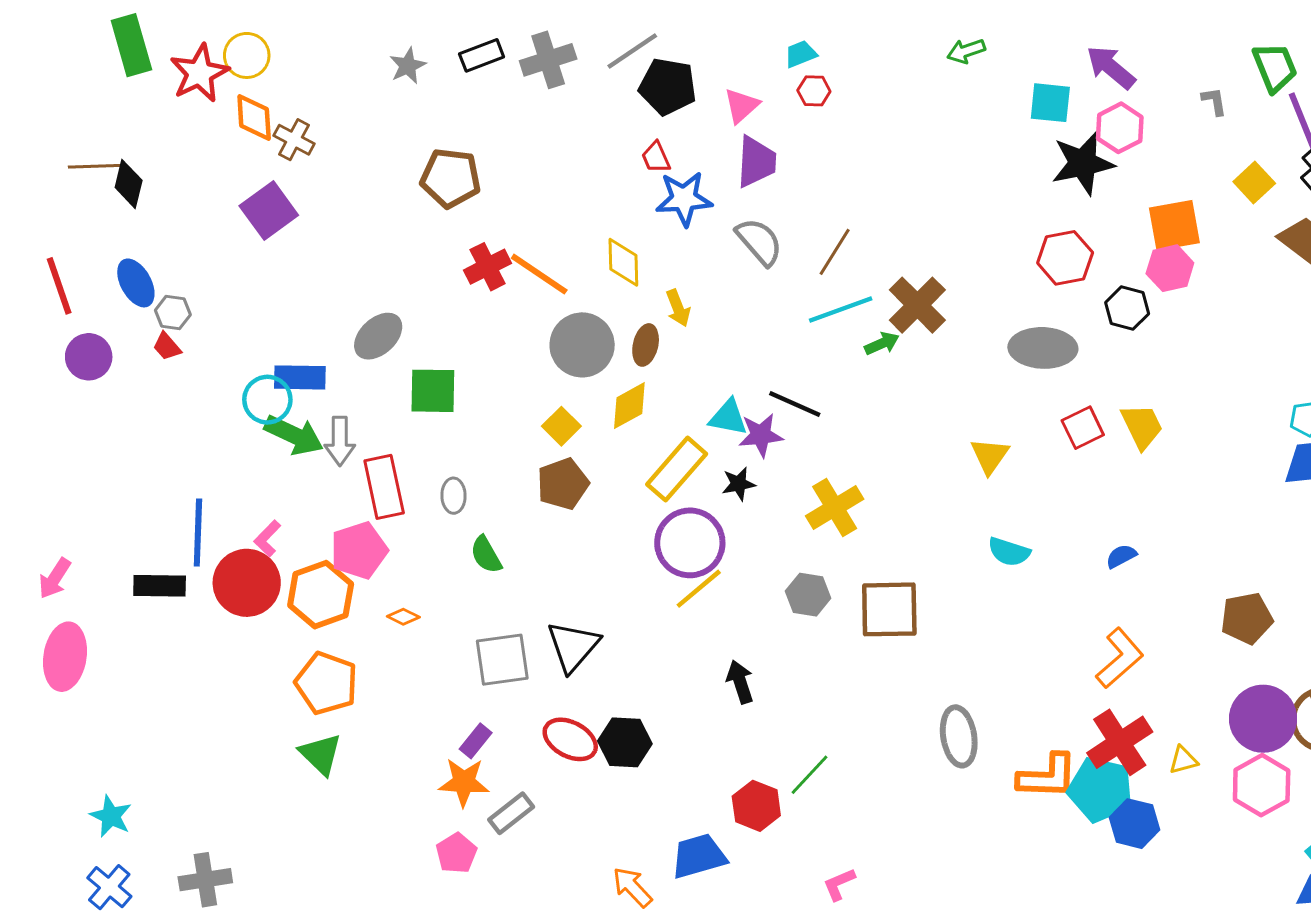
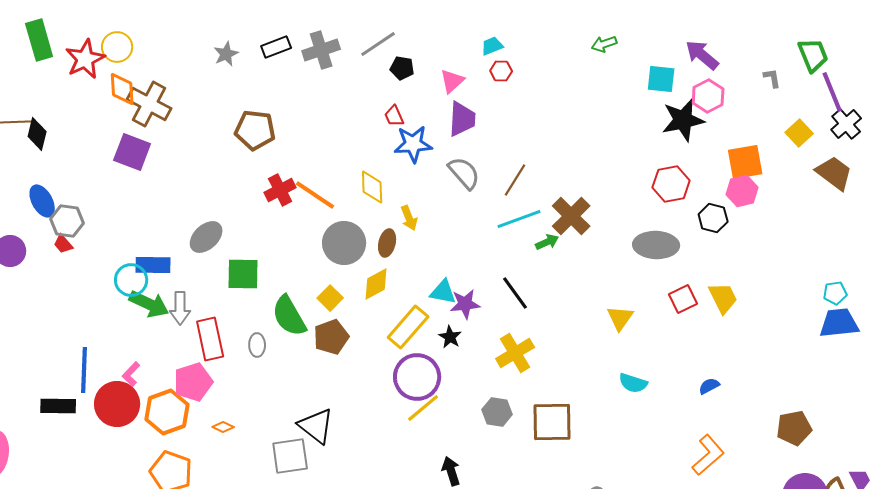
black pentagon: (668, 86) -> (402, 68), size x0.6
brown cross: (294, 140) -> (149, 104), size x1.6
purple square: (269, 211) -> (132, 152), turned -33
gray hexagon: (173, 312) -> (67, 221), size x1.4
black line: (795, 404) -> (515, 293), moved, turned 30
black star: (739, 484) -> (450, 337), turned -30
green semicircle: (486, 555) -> (289, 316), moved, size x1.6
black triangle: (573, 646) -> (316, 426), moved, turned -33

